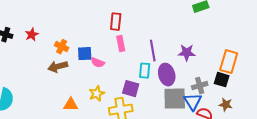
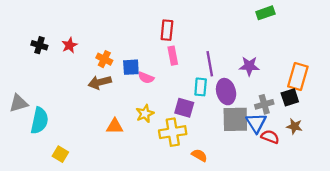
black square: (222, 80) -> (290, 97), turned -35

